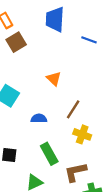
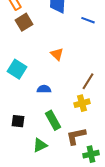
brown line: (73, 109) -> (88, 81), moved
yellow cross: (82, 134) -> (82, 103), turned -35

